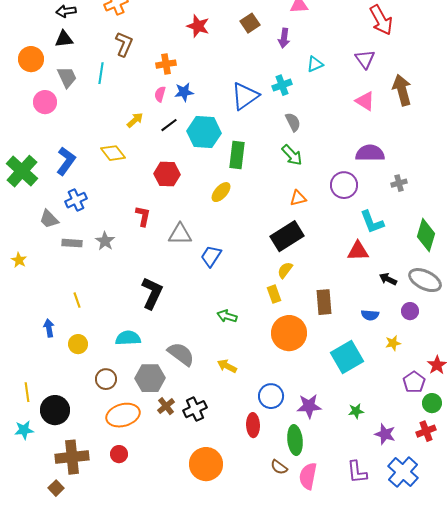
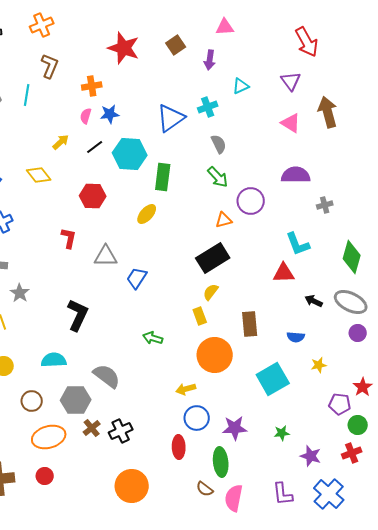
red star: (198, 26) -> (124, 48), size x1.4
purple circle: (344, 185) -> (251, 201), moved
gray star: (105, 241) -> (20, 293), moved
purple circle: (410, 311) -> (358, 333), moved
yellow arrow: (227, 366) -> (186, 389), moved, turned -42
purple pentagon: (414, 382) -> (340, 404), turned -30

